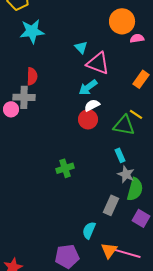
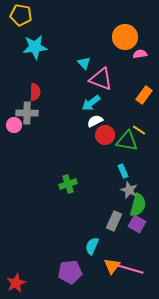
red circle: (88, 119) -> (105, 135), moved
purple square: (141, 218) -> (137, 224), moved

